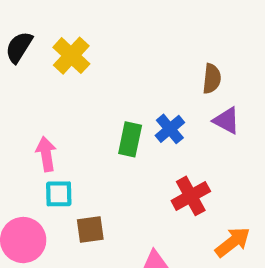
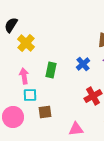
yellow cross: (71, 56) -> (26, 43), moved
green rectangle: (130, 139) -> (51, 70), moved

